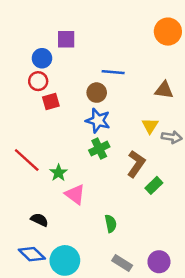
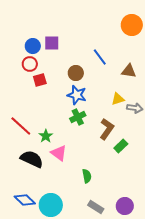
purple square: (66, 39) -> (52, 43), moved
blue line: (113, 72) -> (100, 57), moved, turned 48
yellow triangle: (150, 126) -> (118, 99), turned 40
black semicircle: (39, 220) -> (32, 159), moved, size x1.6

